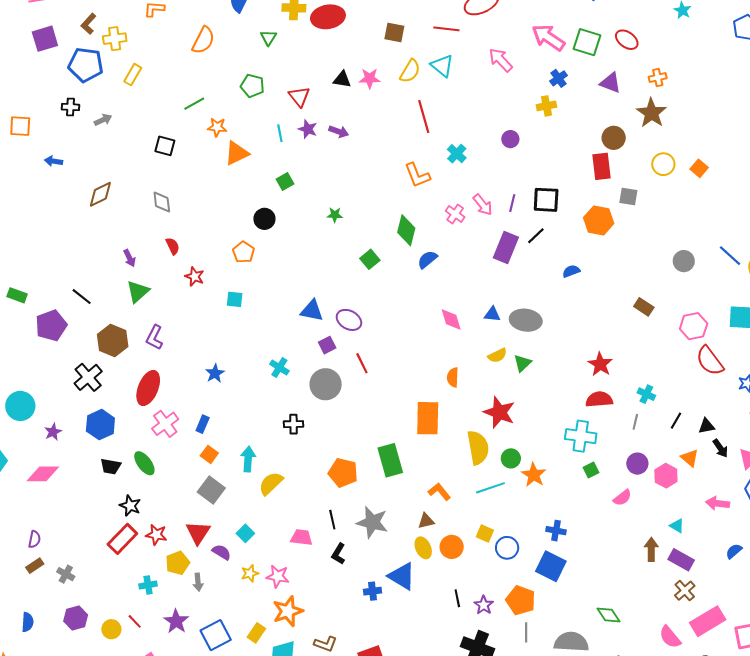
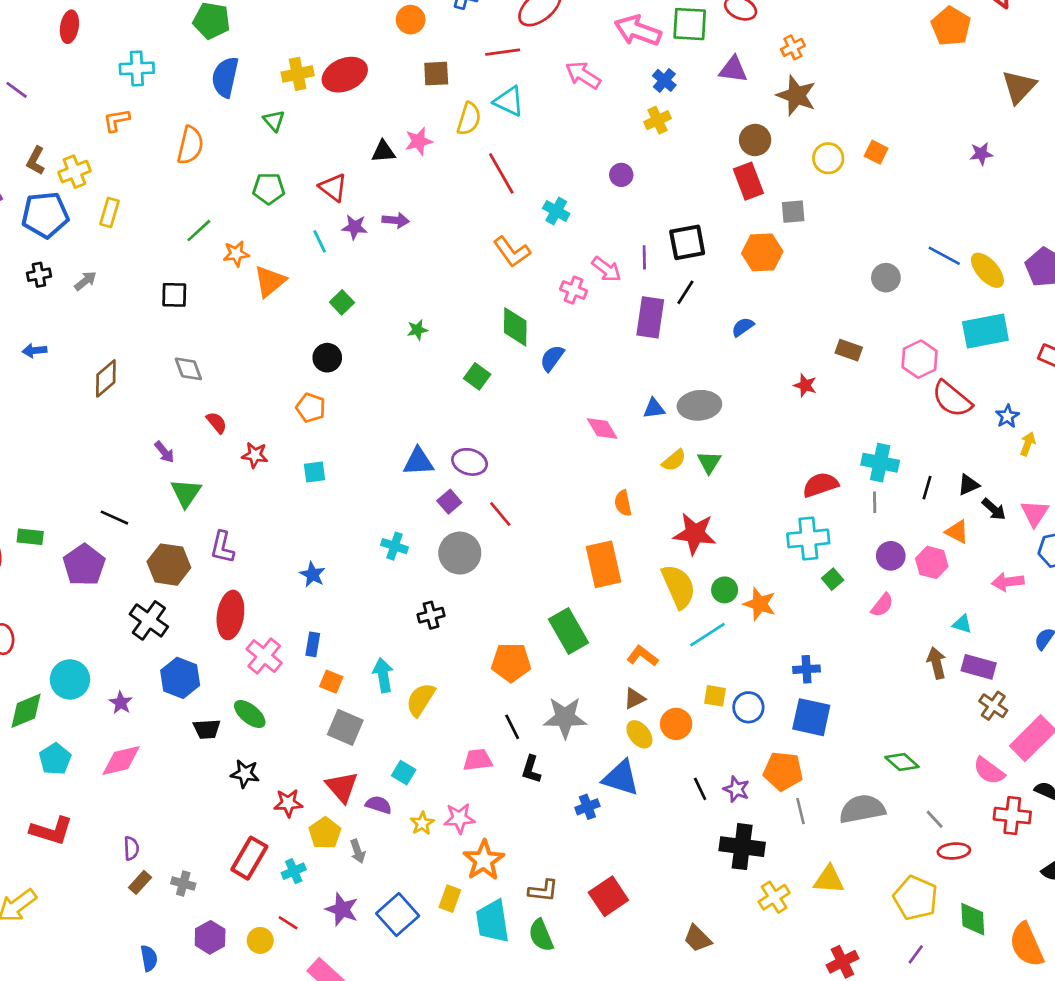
red star: (600, 364) -> (805, 385), moved, size x0.7
cyan cross: (646, 394) -> (880, 463), size x1.5
red rectangle: (122, 539) -> (249, 858), moved

